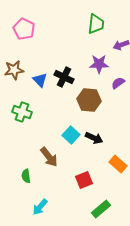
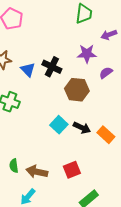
brown arrow: (49, 157) -> (37, 172), moved, turned 140
orange rectangle: (118, 164) -> (106, 135), moved

